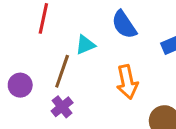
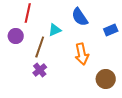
purple circle: (20, 85) -> (16, 36), moved

